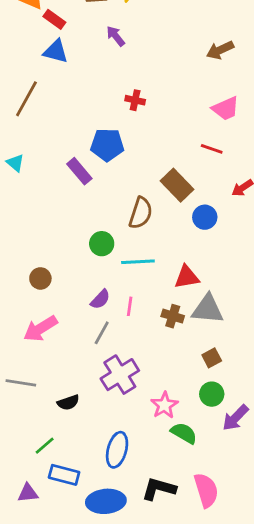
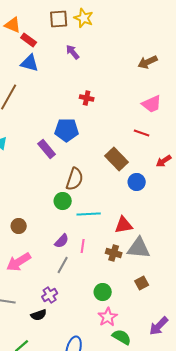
brown semicircle: (141, 213) -> (75, 179), moved
purple cross: (120, 375) -> (50, 295), moved, size x0.6
green circle: (212, 394) -> (103, 292), moved

